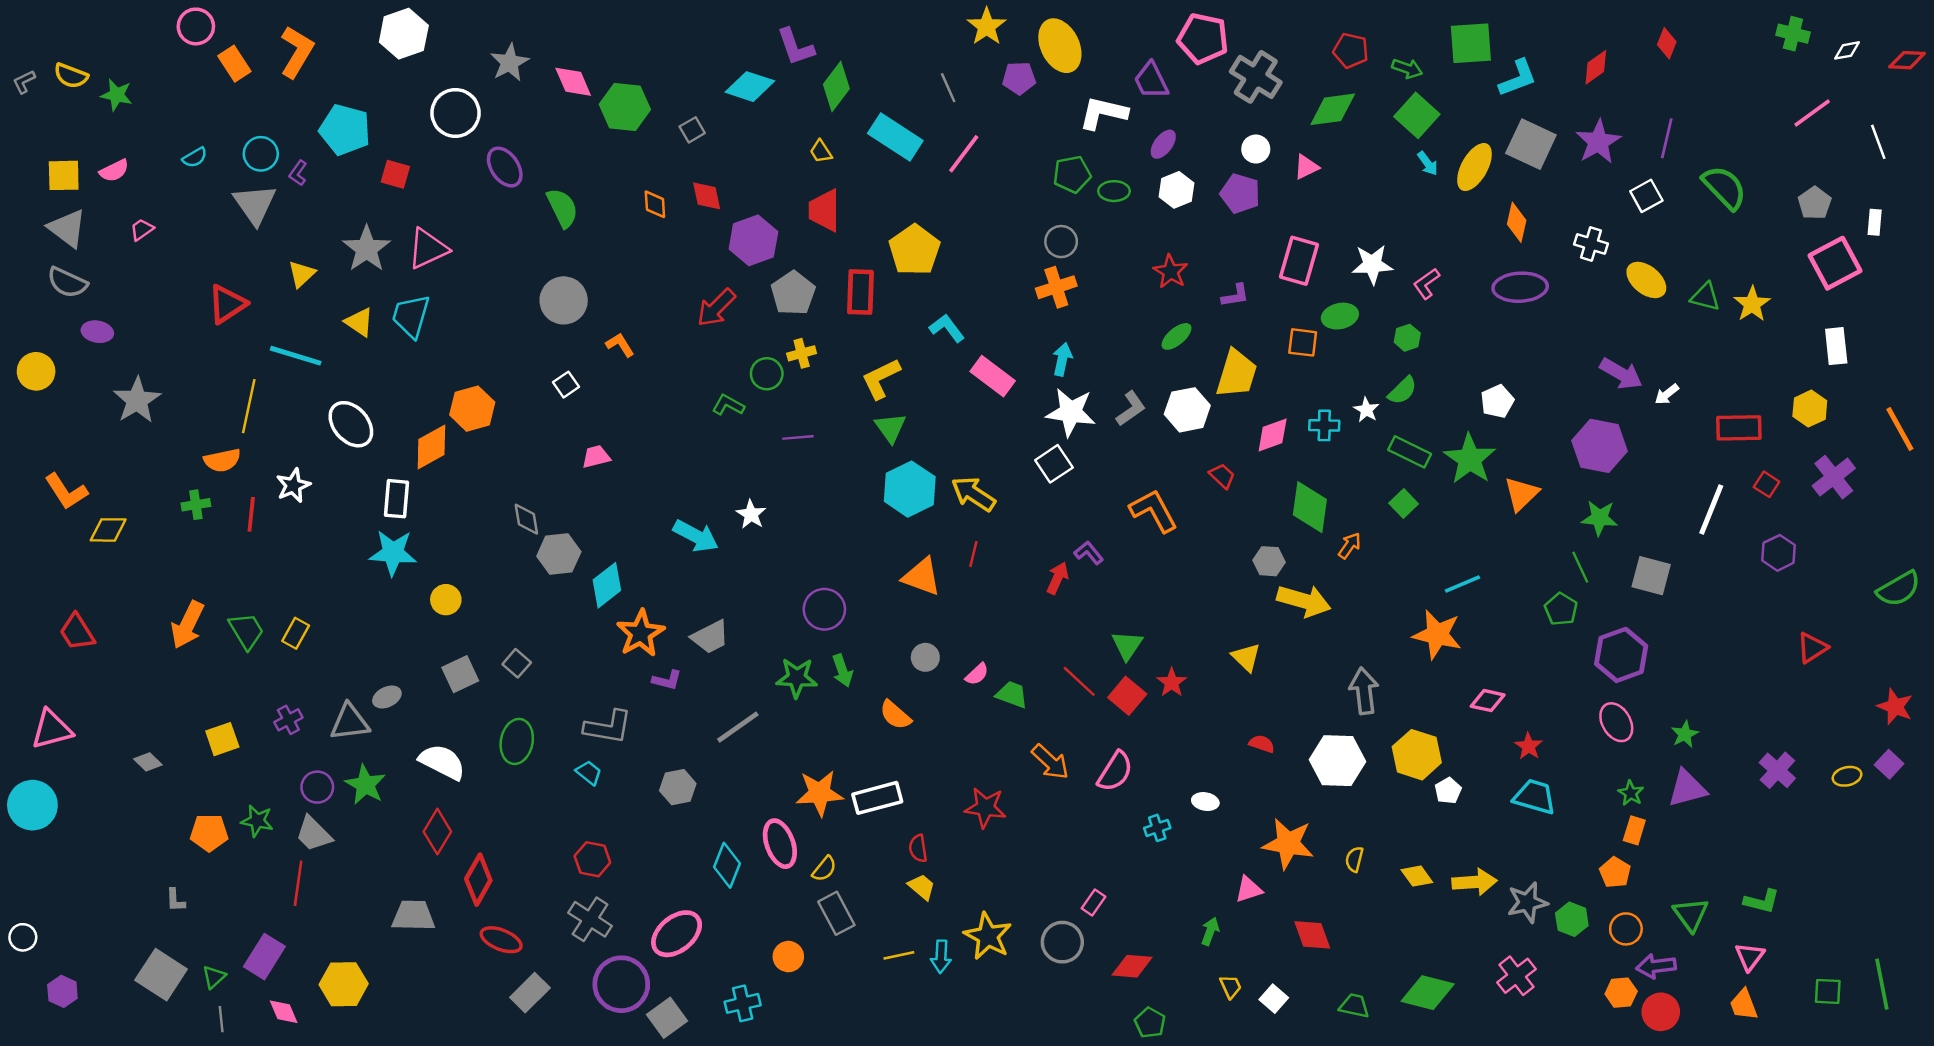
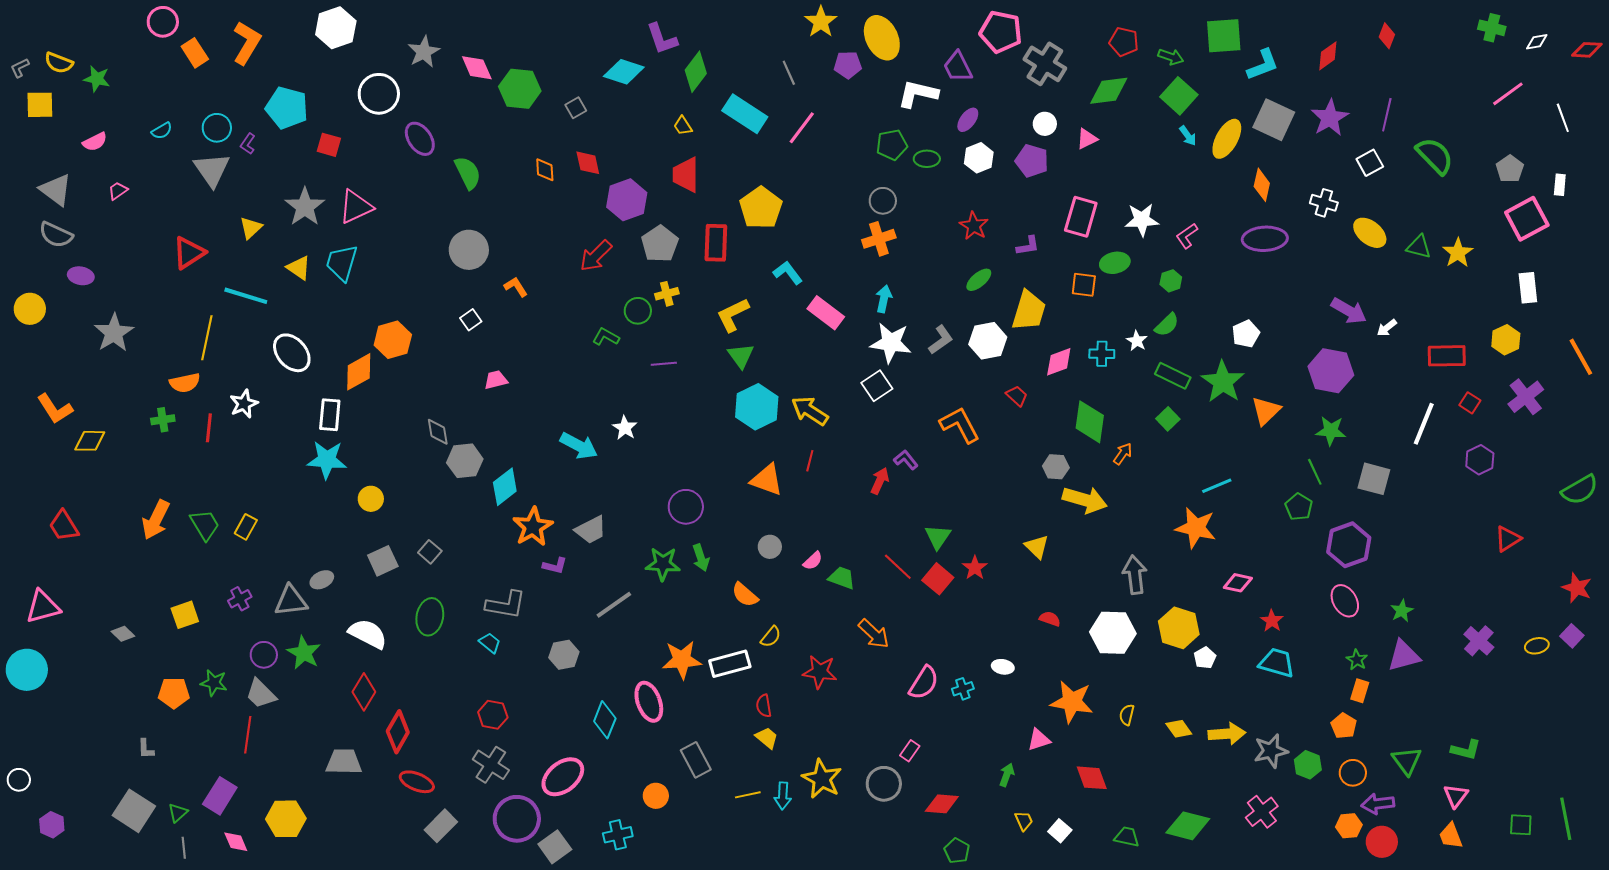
yellow square: (64, 175) -> (40, 105), moved
pink semicircle: (1115, 771) -> (924, 683), moved
yellow semicircle: (824, 869) -> (771, 637), moved

